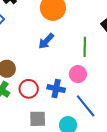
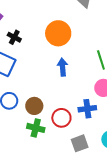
blue arrow: (46, 41) -> (63, 67), turned 150

